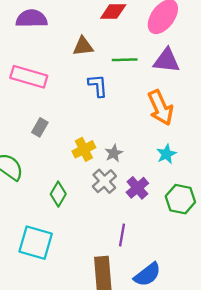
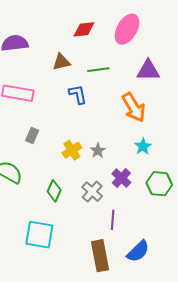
purple triangle: (167, 60) -> (148, 70), moved
gray cross: (104, 181) -> (92, 192), moved

